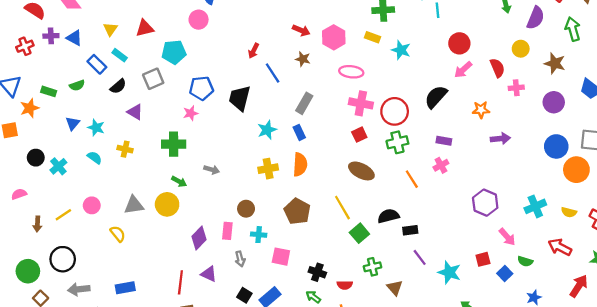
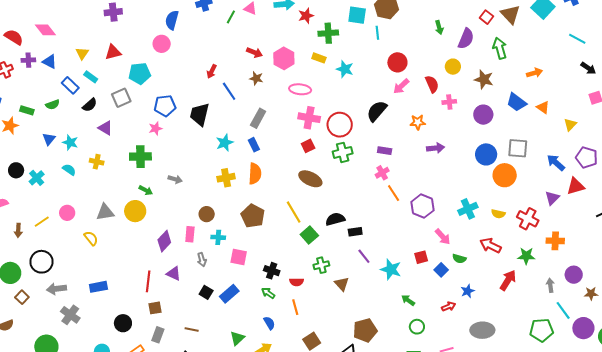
orange line: (412, 179) -> (394, 193), moved

